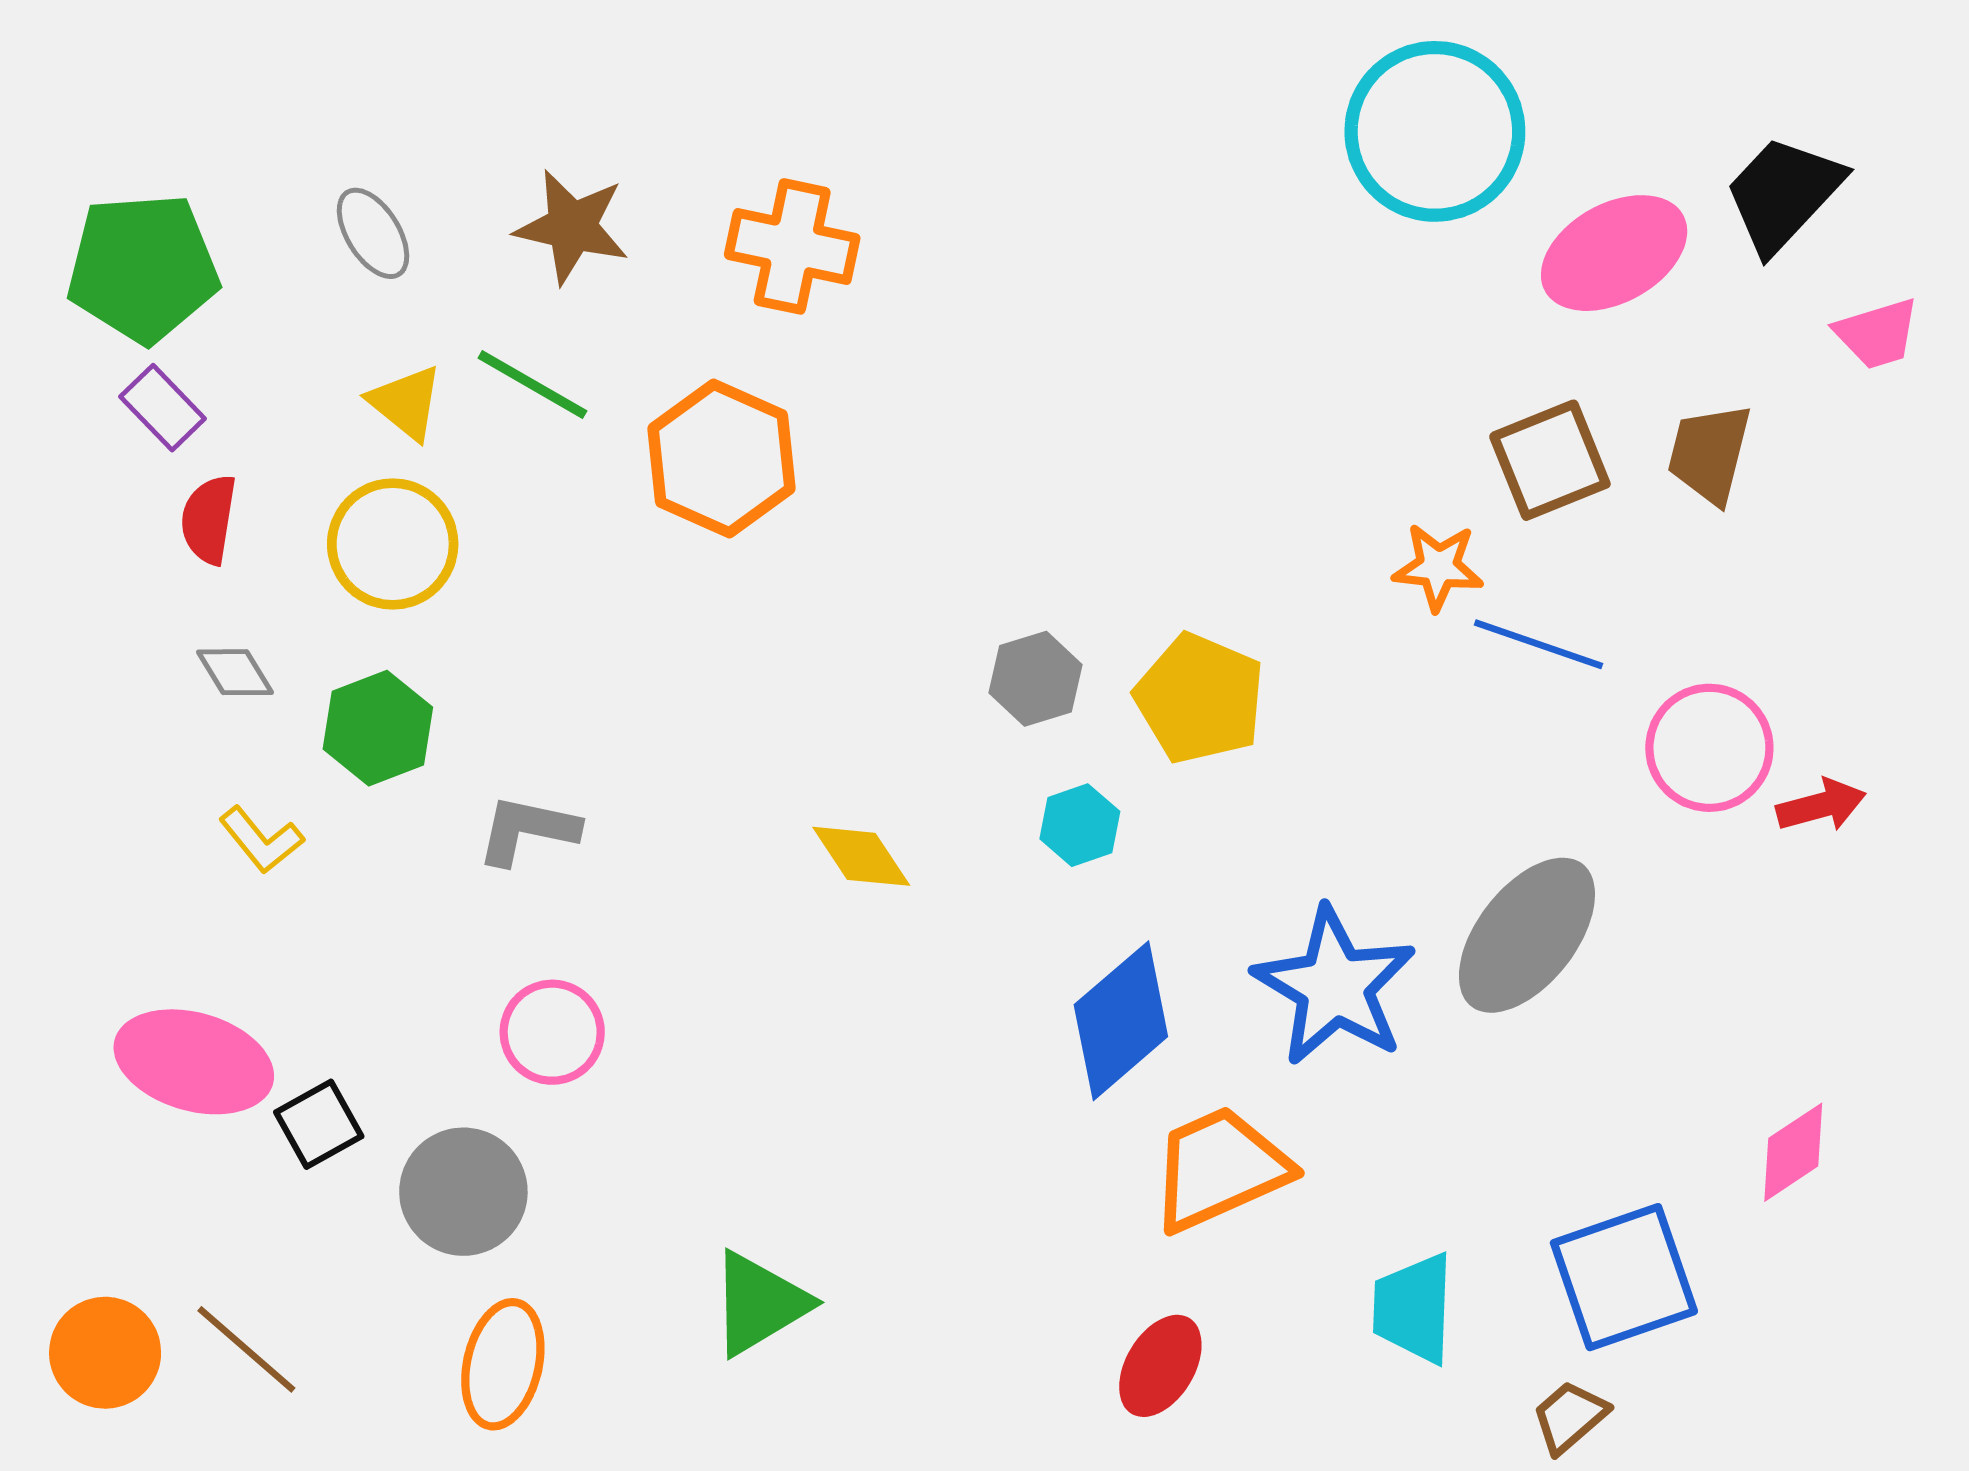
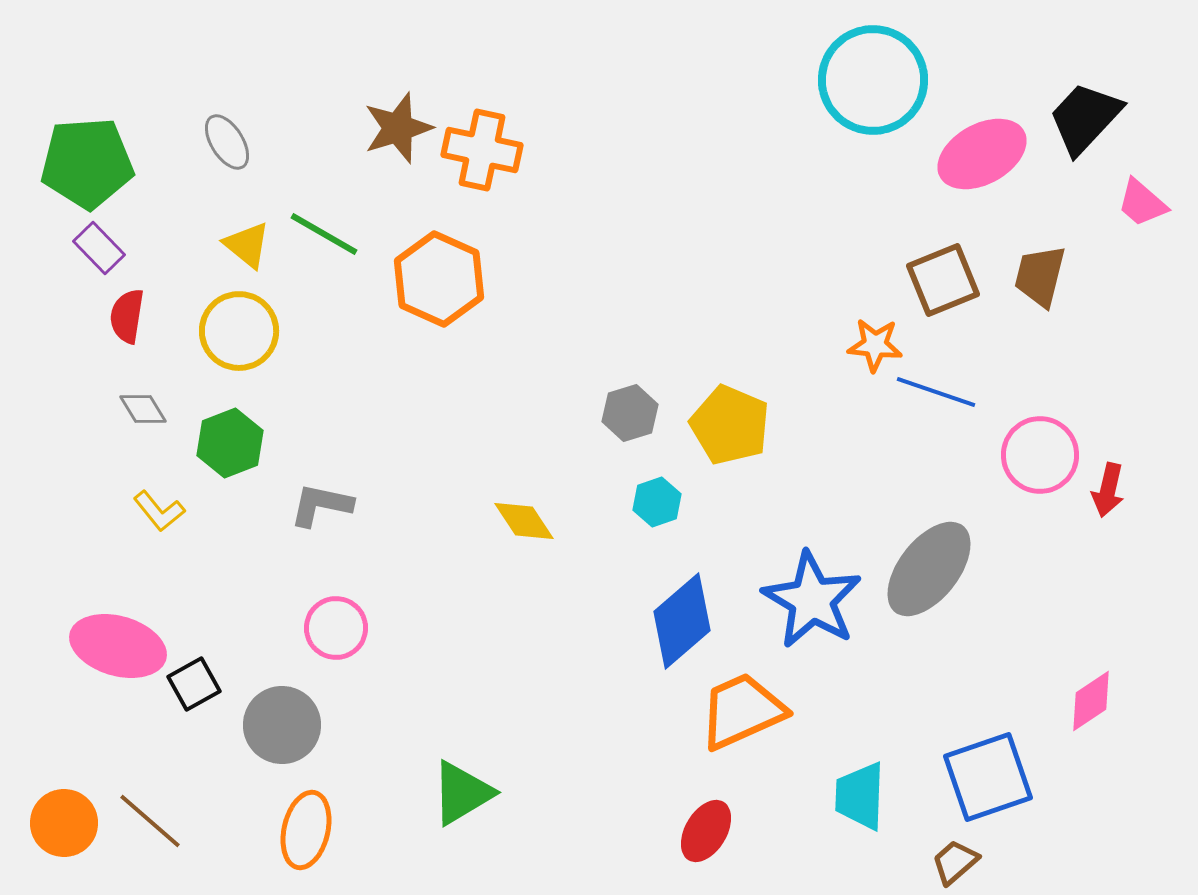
brown star: (572, 227) -> (398, 128), moved, turned -30
pink trapezoid: (1877, 334) -> (1142, 203), turned 58
red arrow: (1821, 805) -> (1108, 490), turned 118

